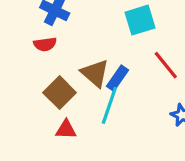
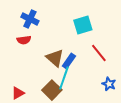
brown square: (60, 93) -> (52, 90), moved
red triangle: (66, 130) -> (18, 93), moved, turned -32

